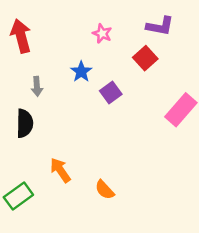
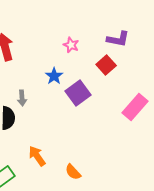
gray arrow: (37, 86) -> (22, 98), moved
purple square: (111, 93) -> (78, 93), size x1.4

